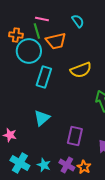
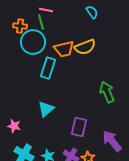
cyan semicircle: (78, 21) -> (92, 12), moved
orange trapezoid: (56, 41) -> (64, 49), moved
yellow semicircle: (81, 70) -> (85, 47), moved

